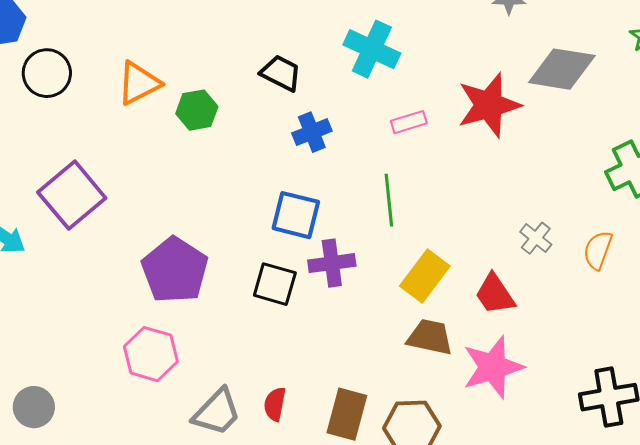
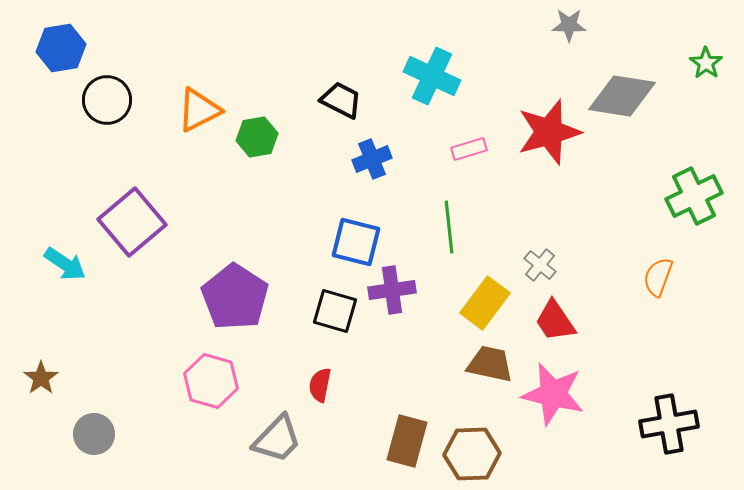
gray cross: (536, 238) -> (540, 265), moved
pink star: (493, 367) -> (553, 394), turned 30
red semicircle: (275, 404) -> (320, 385), moved

